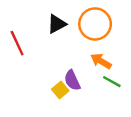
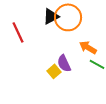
orange circle: (95, 24) -> (68, 17), moved

